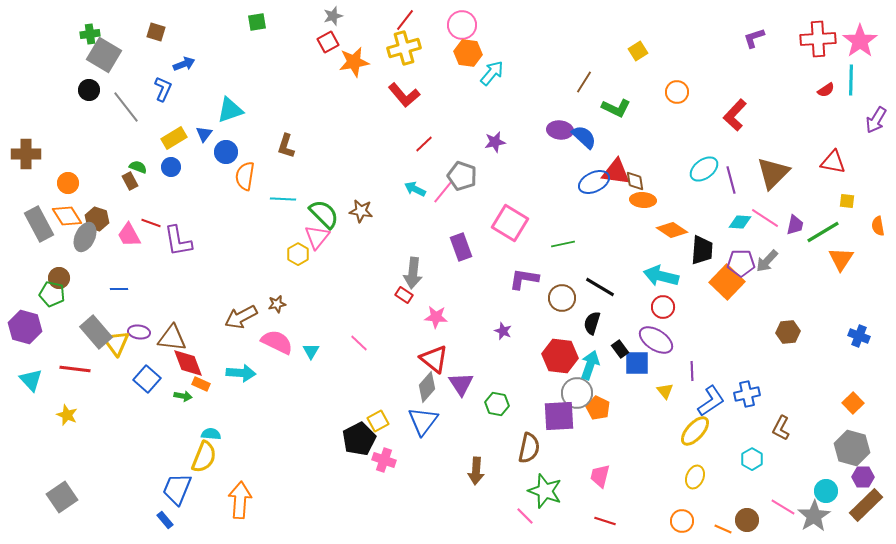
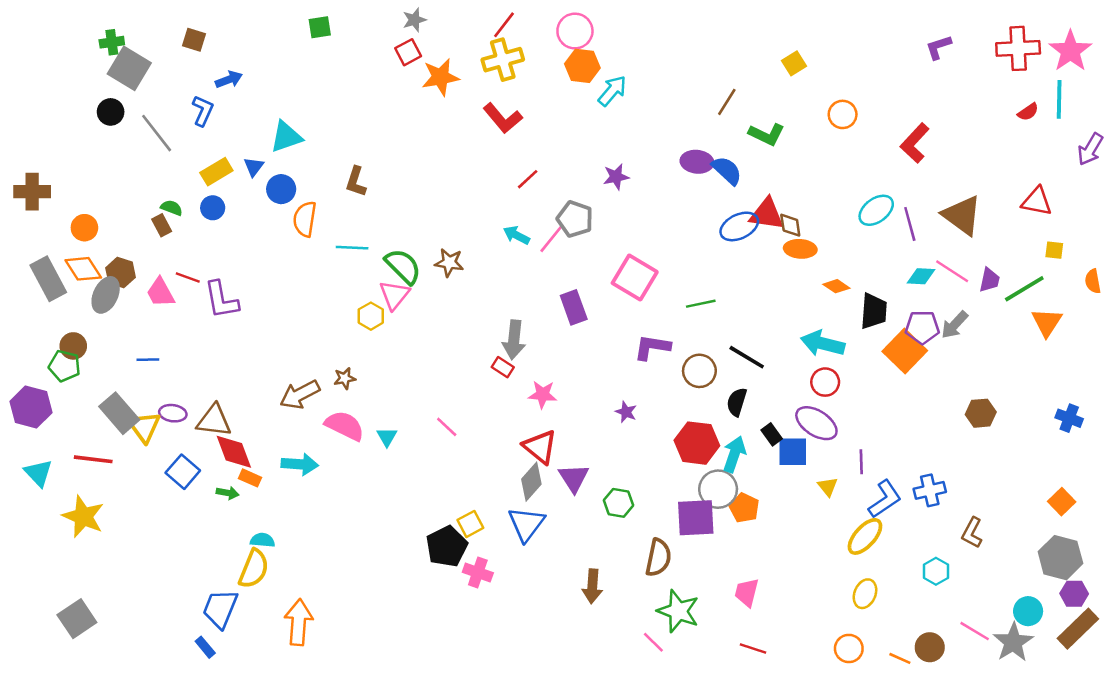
brown triangle: (773, 173) -> (962, 215), turned -39
orange diamond: (672, 230) -> (836, 286), size x0.7
yellow star: (67, 415) -> (83, 517), size x1.6

